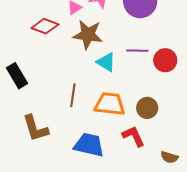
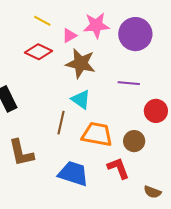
red circle: (165, 60) -> (156, 111), moved
cyan triangle: (106, 62) -> (81, 99), moved

